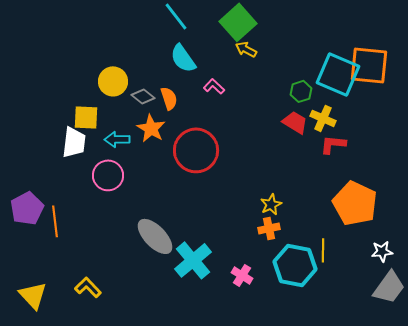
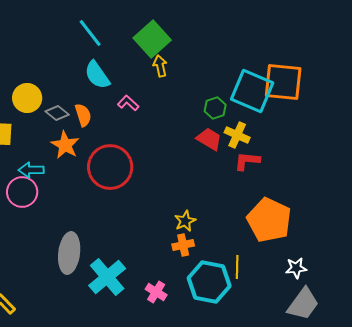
yellow arrow: (246, 49) -> (160, 66), turned 50
cyan arrow: (117, 139) -> (31, 170), moved
gray ellipse: (155, 236) -> (69, 253), turned 51

